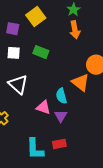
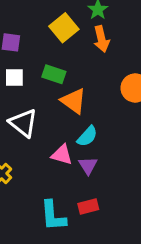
yellow square: (36, 17) -> (64, 28), moved
orange triangle: (81, 82) -> (74, 101), moved
cyan semicircle: (61, 96) -> (87, 136), turned -119

